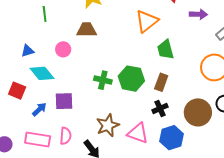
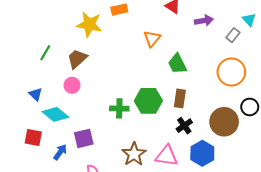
green line: (45, 14) -> (45, 53), turned 49
orange triangle: (147, 21) -> (152, 39), size x0.7
brown trapezoid: (87, 30) -> (77, 59), moved, turned -30
blue triangle: (28, 51) -> (36, 94), turned -48

